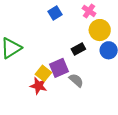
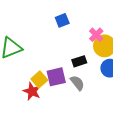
pink cross: (89, 11) -> (96, 35), moved
gray semicircle: (76, 80) -> (77, 83), moved

